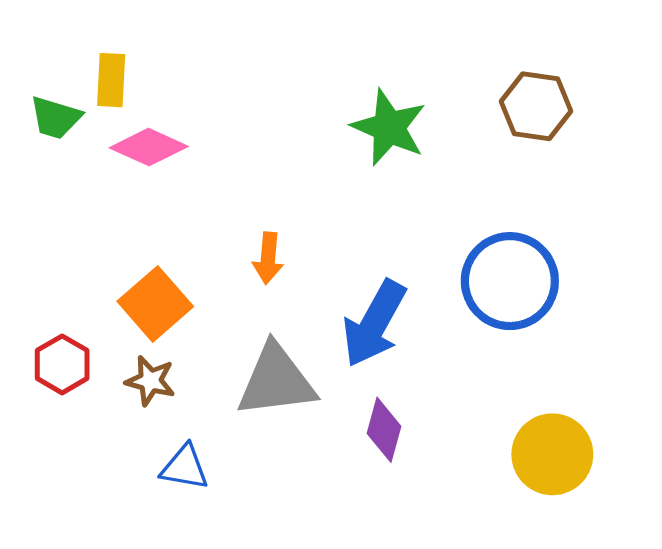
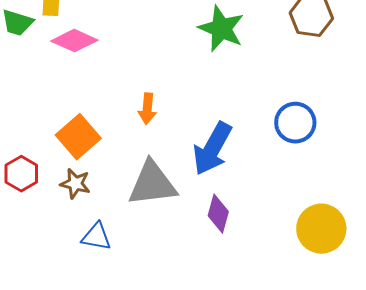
blue circle: (510, 281) -> (295, 123), size x0.7

